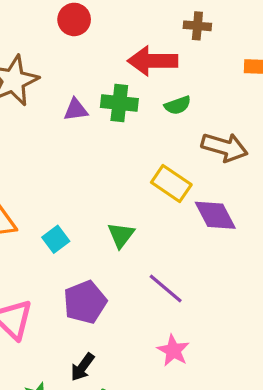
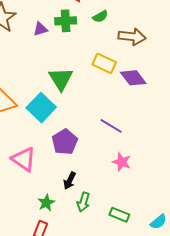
green triangle: (121, 235) -> (61, 79), moved, size x1.5
cyan square: (56, 239) -> (41, 108), size x1.8

